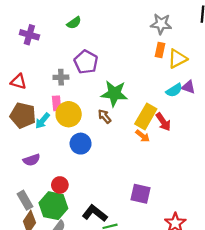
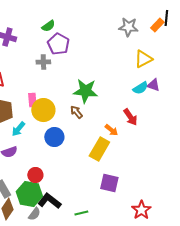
orange rectangle: (160, 50) -> (157, 25), moved, turned 32
purple pentagon: (86, 62) -> (58, 44), moved
gray cross: (61, 77) -> (43, 62), moved
yellow rectangle: (146, 116) -> (99, 149), moved
cyan arrow: (42, 121) -> (18, 129), moved
black L-shape: (95, 213) -> (49, 201), moved

